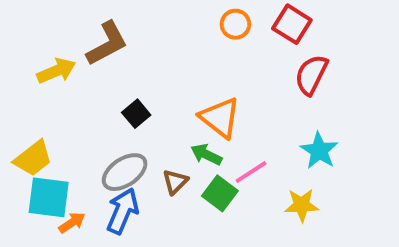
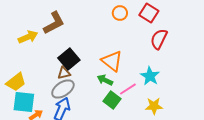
black square: (136, 114) -> (69, 59), size x1.5
cyan star: (319, 151) -> (150, 76), moved
brown triangle: (175, 182) -> (64, 73), moved, turned 32

